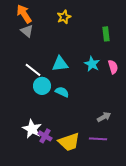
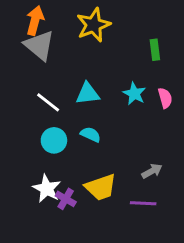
orange arrow: (24, 14) -> (35, 20), turned 48
yellow star: (64, 17) -> (93, 25), size x1.6
gray triangle: (27, 31) -> (39, 45), size x1.6
cyan circle: (42, 86) -> (54, 140), moved
yellow trapezoid: (69, 142) -> (101, 187), moved

